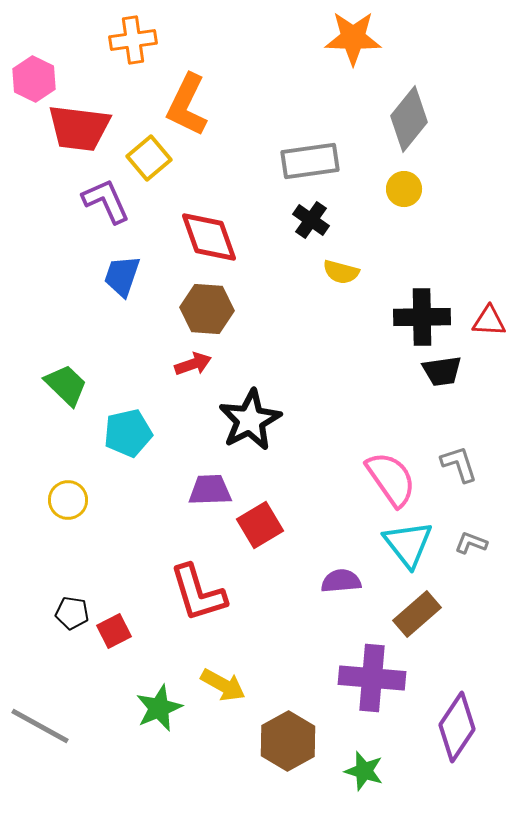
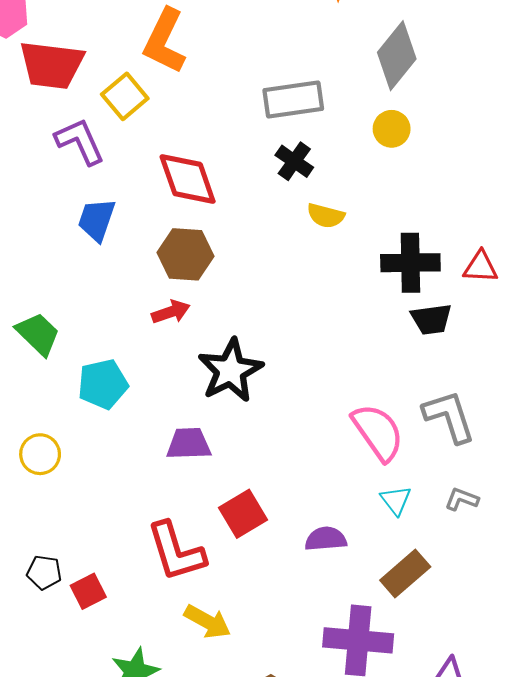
gray L-shape: (459, 464) -> (449, 417), size x1.4
red square: (260, 525) -> (243, 514), moved
cyan triangle: (408, 544) -> (396, 500), size x0.6
yellow arrow: (223, 685) -> (207, 622), moved

